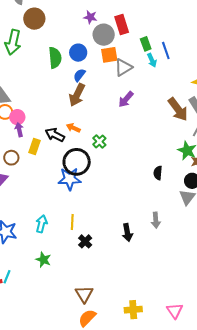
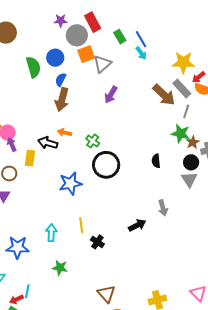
cyan arrow: (152, 60) -> (141, 53), moved
black circle: (77, 162) -> (106, 165), moved
black arrow: (127, 233) -> (137, 225), turned -96

